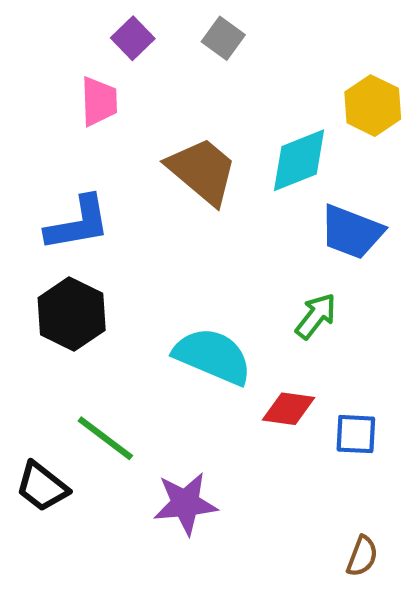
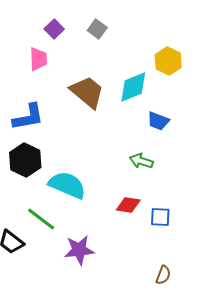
blue trapezoid: (352, 232) -> (158, 121), size x0.7
green arrow: (316, 316) -> (141, 161), turned -110
cyan semicircle: (213, 356) -> (67, 185), moved

